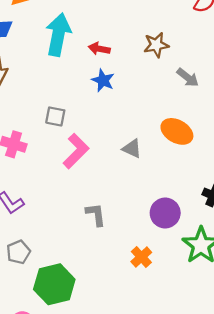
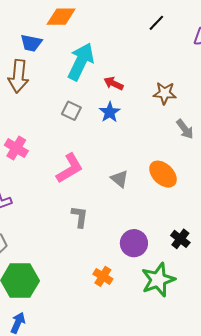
gray square: (55, 116) -> (71, 111), moved
gray L-shape: (96, 215) -> (80, 217), moved
orange cross: (141, 257) -> (103, 276), turned -30

